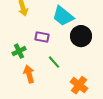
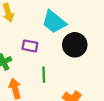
green line: (54, 62) -> (44, 75), turned 40

